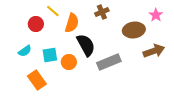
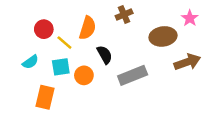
yellow line: (53, 11) -> (64, 43), moved
black semicircle: (86, 45) -> (105, 55), size x0.7
orange rectangle: (37, 80) -> (45, 97), turned 48

